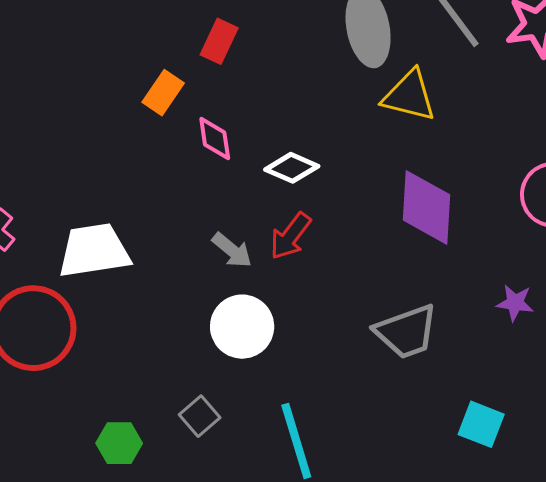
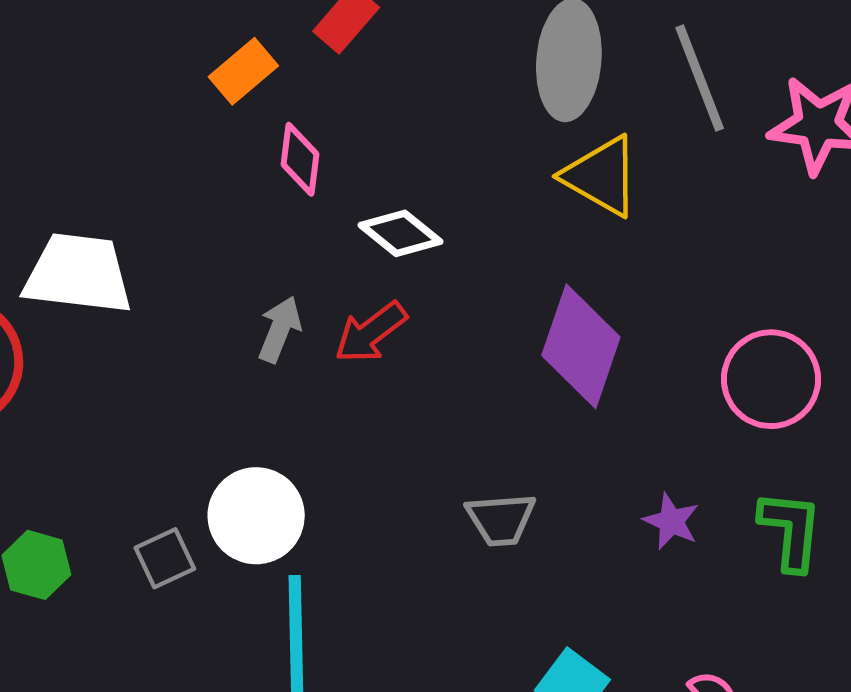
gray arrow: (232, 250) -> (280, 329), turned -123
white circle: (242, 327) -> (256, 516), moved
gray trapezoid: (406, 332) -> (501, 519), size x0.7

